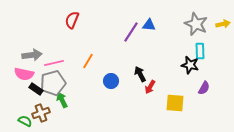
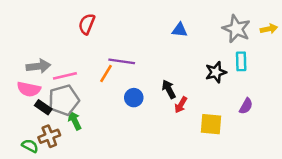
purple line: (131, 32) -> (122, 61), moved, turned 65
black star: (190, 65) -> (216, 72), moved, turned -30

